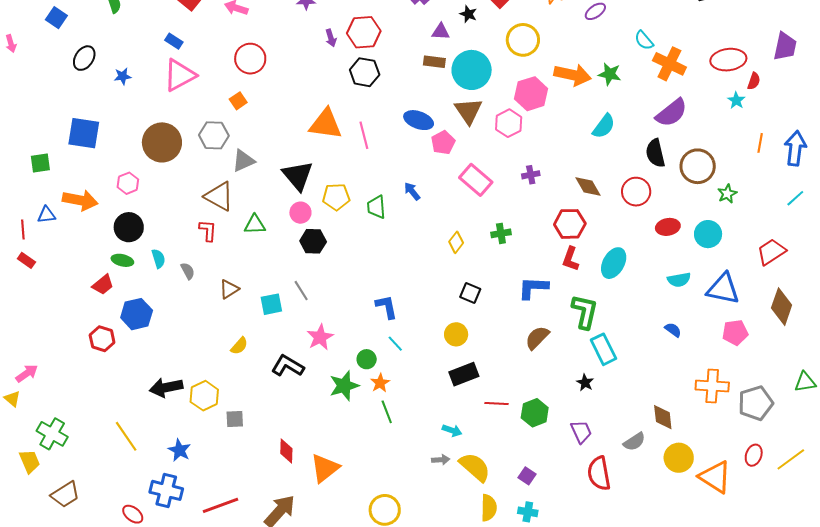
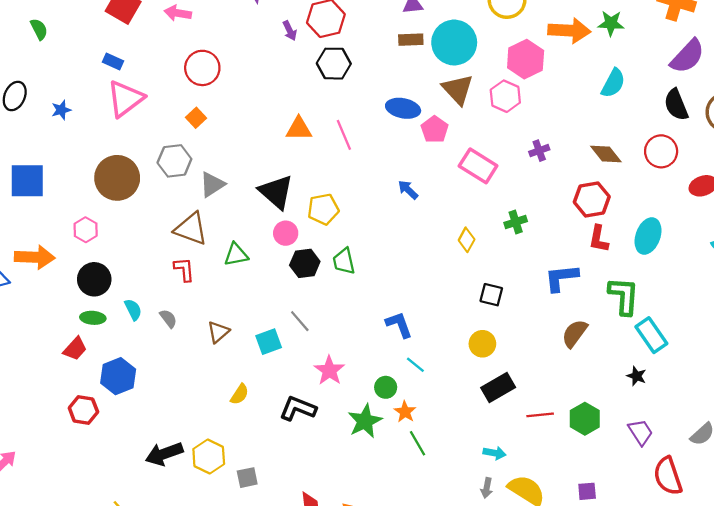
orange triangle: (326, 124) -> (299, 129), size x0.7
green trapezoid: (376, 207) -> (344, 261), moved
gray arrow: (441, 460) -> (487, 488), turned 114
purple square: (527, 476) -> (587, 491), turned -30

